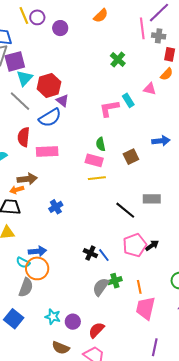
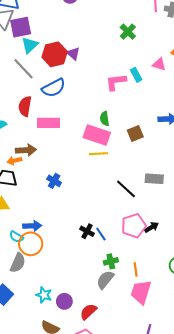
purple triangle: (62, 101) -> (73, 54), moved
pink rectangle: (94, 160) -> (97, 135), size x1.4
blue cross: (56, 207) -> (54, 181), turned -32
gray semicircle: (101, 287) -> (105, 280), moved

